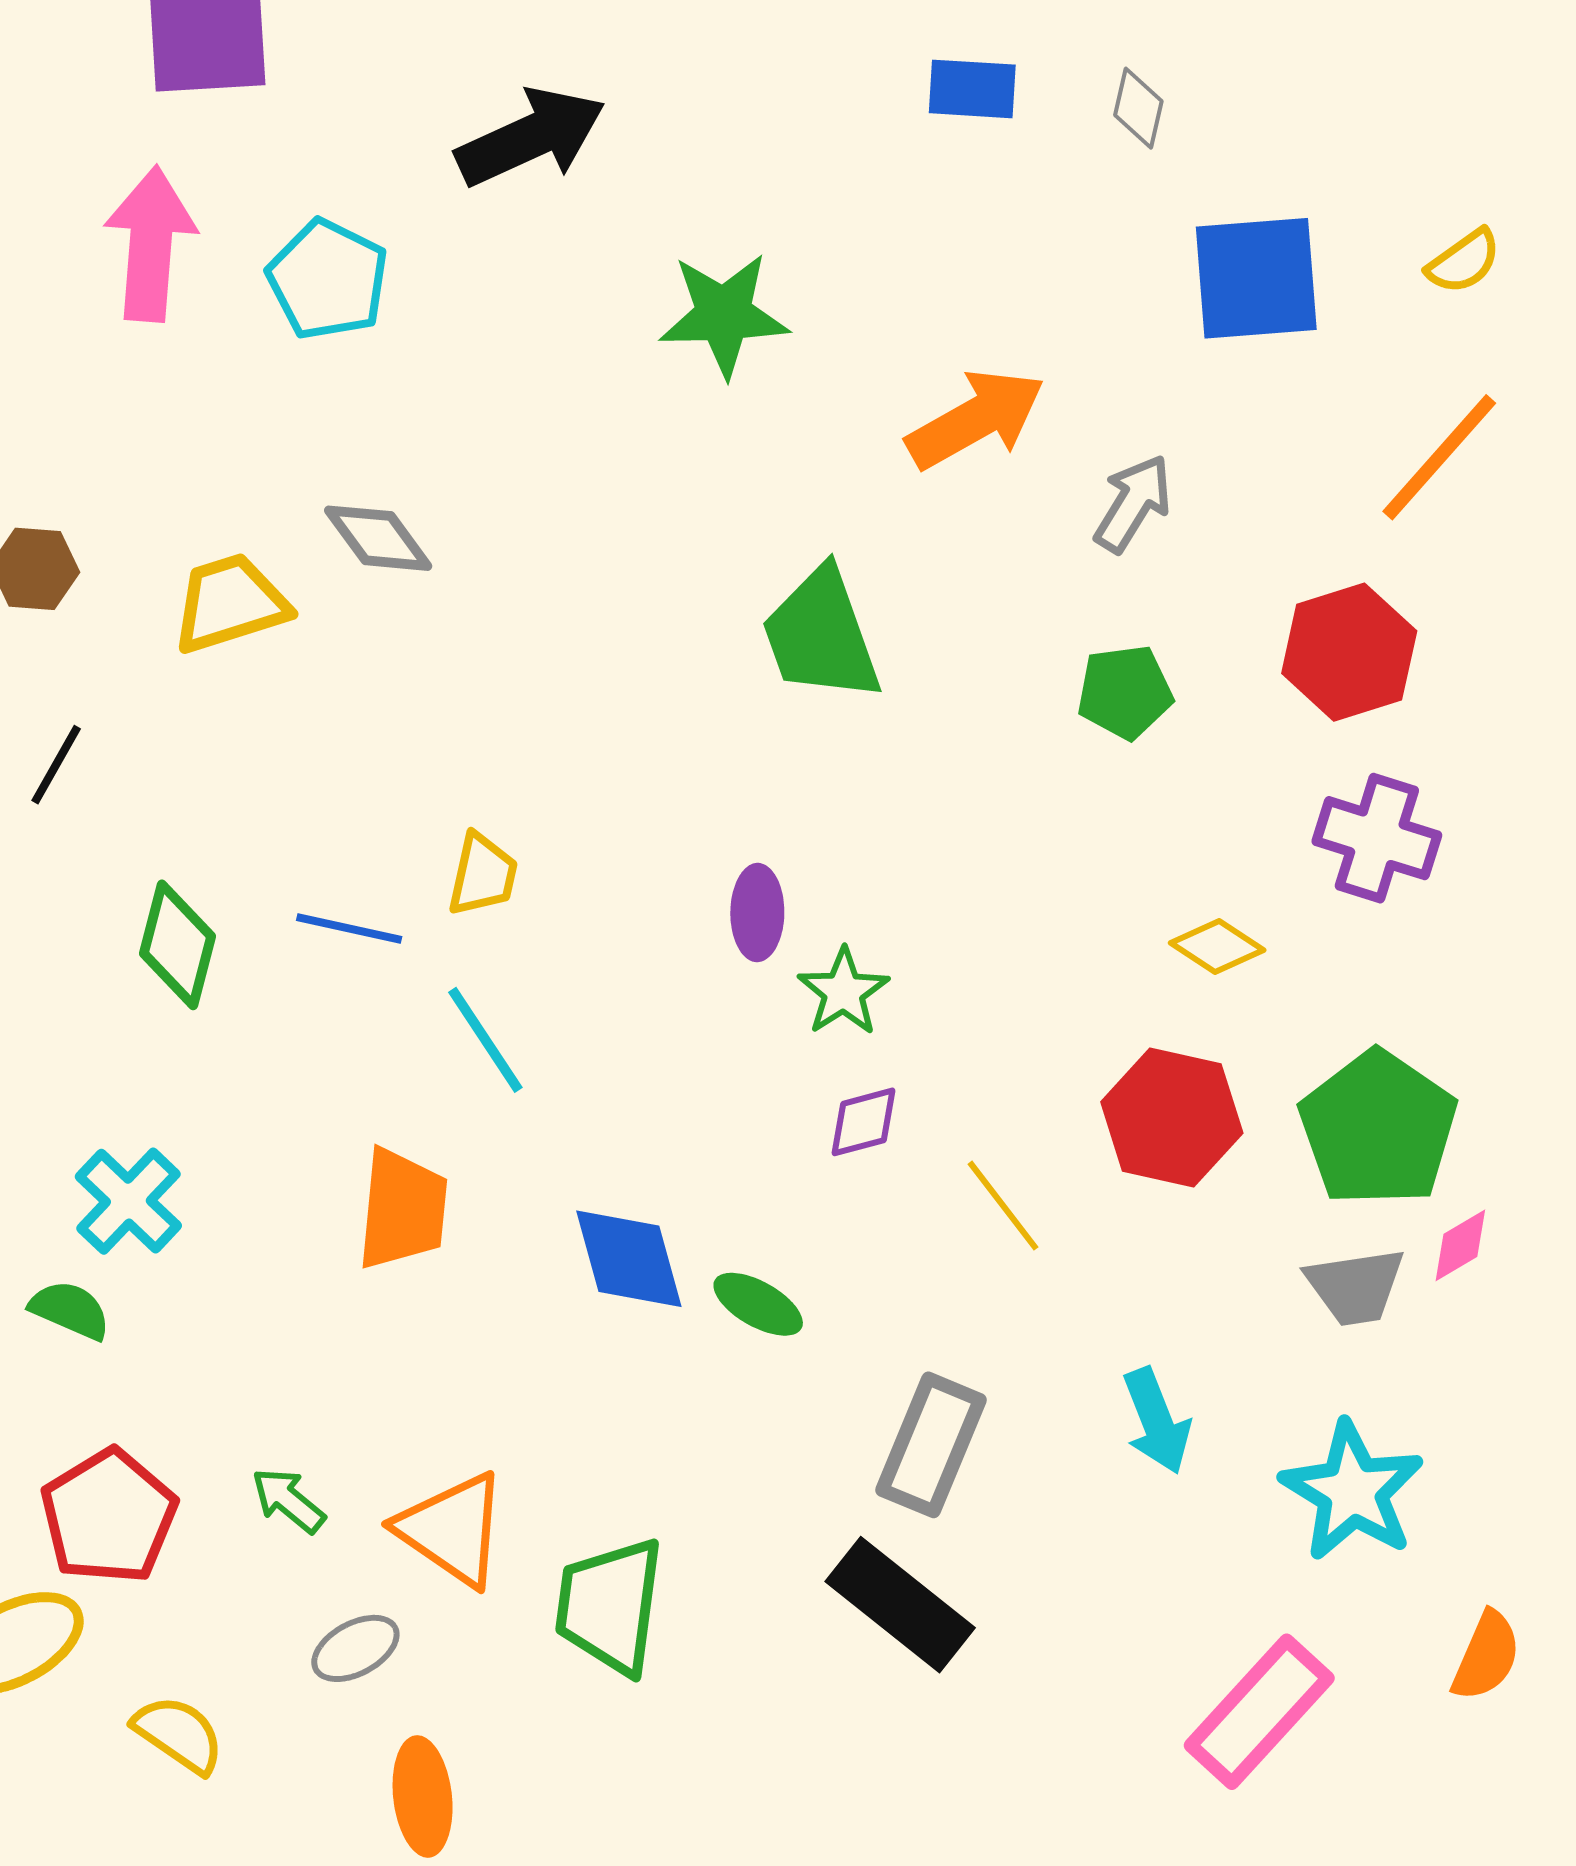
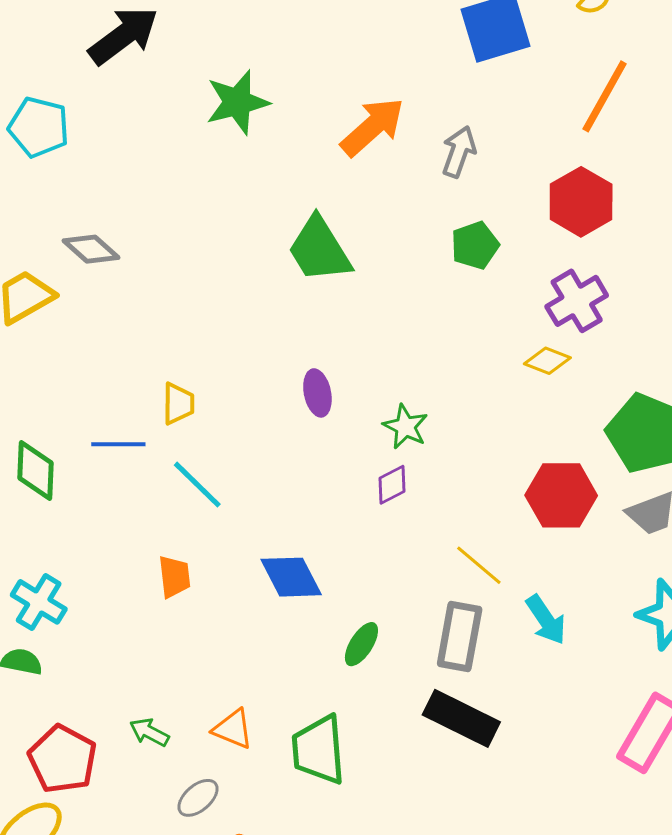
purple cross: (1377, 838) -> (577, 301), moved, turned -36
green star: (843, 992) -> (405, 427), moved
red hexagon: (1172, 1118) -> (561, 495), moved
yellow line: (1003, 1206) -> (479, 565), moved
orange trapezoid: (402, 1209) -> (174, 577), size x0.7
green ellipse: (758, 1304) -> (361, 644), moved, turned -75
cyan arrow: (1157, 1421) -> (546, 620), moved
orange triangle: (452, 1529) -> (233, 729), size x0.7

